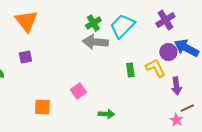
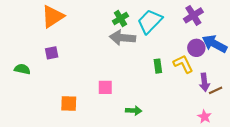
orange triangle: (26, 21) -> (53, 16), turned 35
pink square: (78, 91) -> (105, 87), turned 35
brown line: (187, 108) -> (216, 90), moved

